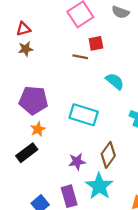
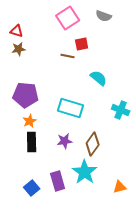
red triangle: (23, 29) -> (17, 31), turned 32
black rectangle: (27, 153) -> (32, 142), moved, turned -54
purple star: (77, 162) -> (65, 141), moved

